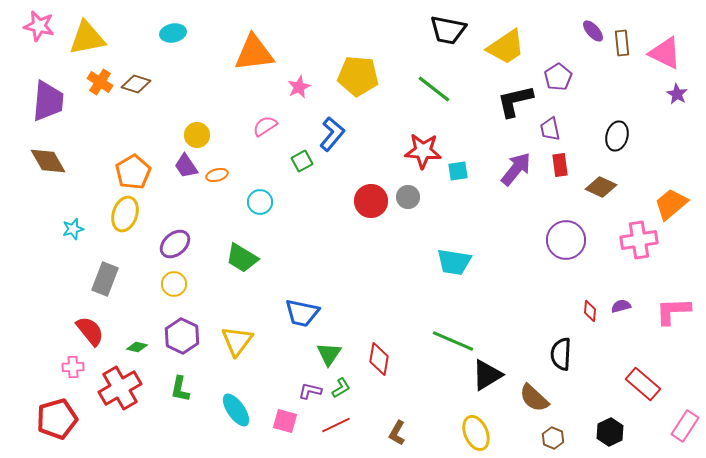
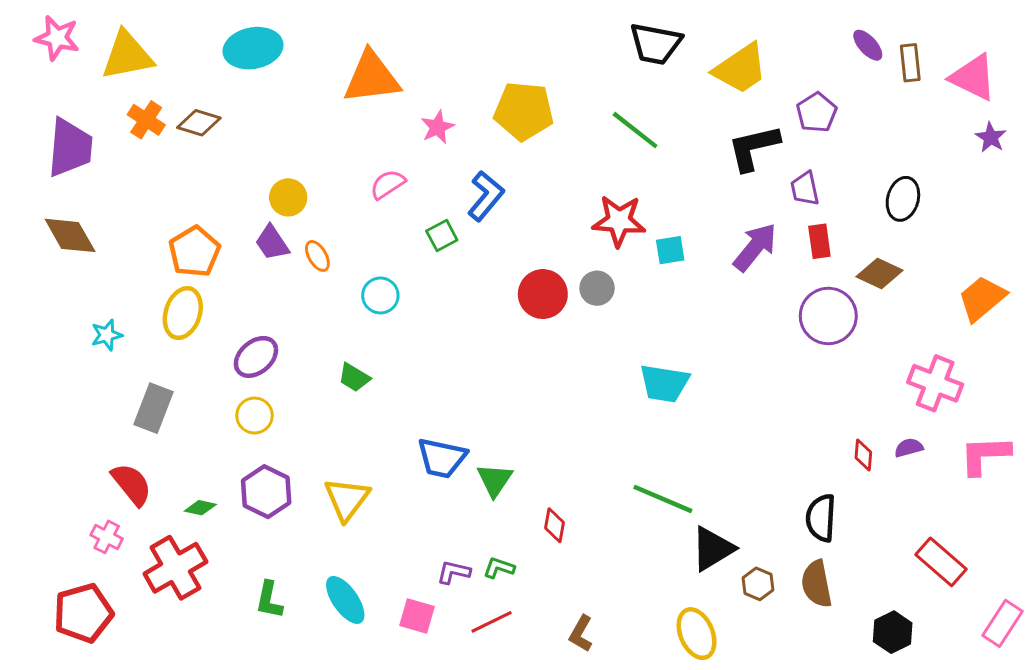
cyan ellipse: (173, 33) -> (253, 48), size x1.5
orange ellipse: (217, 175) -> (317, 256), turned 75
purple circle: (566, 240) -> (828, 316), moved
pink cross: (639, 240) -> (935, 383), moved, turned 30
green trapezoid: (242, 258) -> (354, 377), size x0.7
green triangle: (329, 354) -> (495, 480), moved
red diamond: (379, 359) -> (555, 525), size x0.7
pink cross: (73, 367) -> (107, 537), turned 30
green L-shape: (341, 388) -> (499, 568), turned -130
green L-shape: (180, 389) -> (269, 600), moved
brown semicircle: (534, 398) -> (817, 584), moved, turned 36
brown hexagon: (553, 438) -> (758, 584), moved

